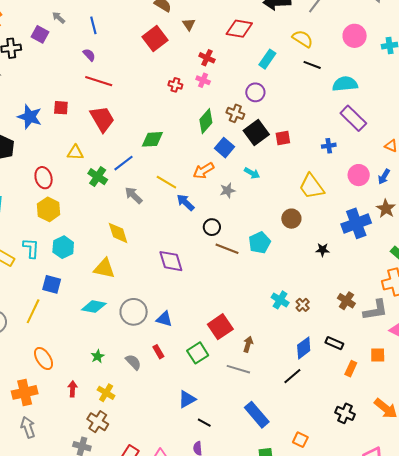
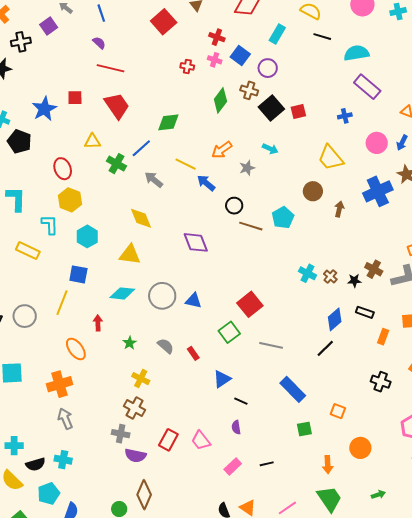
purple square: (40, 34) -> (49, 26), turned 30
blue star: (30, 117) -> (44, 109), turned 30
blue square: (224, 148) -> (240, 55), moved
cyan L-shape: (31, 248) -> (50, 225), moved
black star: (323, 250) -> (354, 281), moved
brown arrow: (248, 344) -> (339, 209), moved
red rectangle: (158, 352) -> (193, 353), moved
red arrow: (73, 389) -> (98, 323), moved

